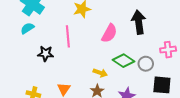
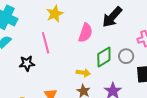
black arrow: (139, 22) -> (112, 17), turned -120
green diamond: (123, 61) -> (104, 57), turned -55

